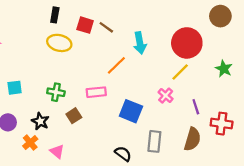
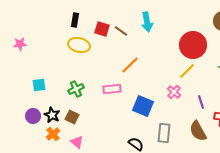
cyan arrow: (140, 43) -> (147, 22), moved
green cross: (56, 92) -> (76, 89), turned -35
brown square: (74, 116) -> (72, 117), moved, turned -32
black star: (40, 121) -> (52, 115), moved
brown semicircle: (192, 139) -> (198, 131), turned 135

